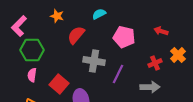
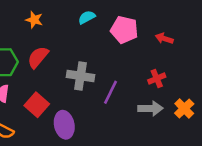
red semicircle: (76, 35) -> (38, 57), moved
pink pentagon: (124, 37) -> (124, 30), moved
orange cross: (178, 55) -> (184, 108), moved

